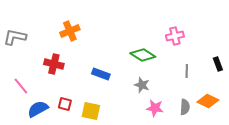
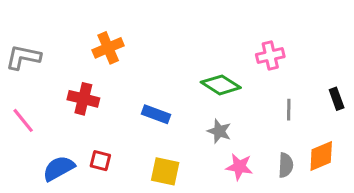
pink line: (21, 86) -> (23, 120), moved
orange diamond: (208, 101) -> (321, 156), turned -50
yellow square: (91, 111) -> (165, 171), moved

